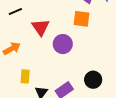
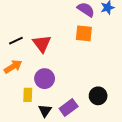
black line: (15, 12) -> (16, 41), moved
purple circle: (63, 44) -> (45, 79), moved

